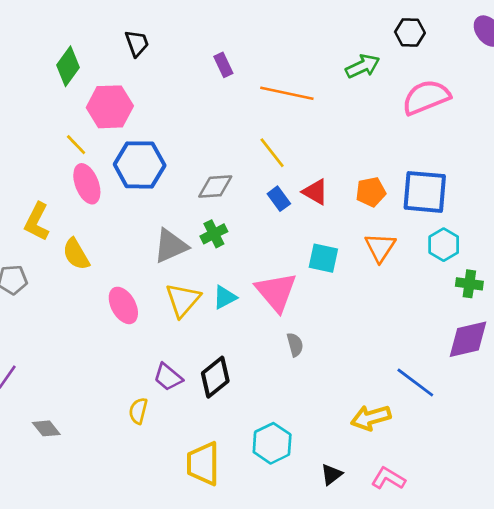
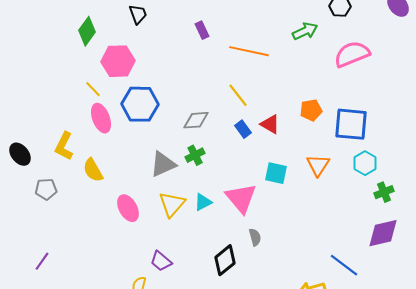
orange pentagon: (371, 192) -> (311, 110), moved
green cross: (469, 284) -> (384, 192), turned -30
black diamond: (215, 377) -> (225, 260), moved

